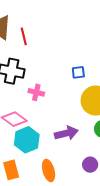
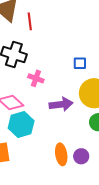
purple arrow: (66, 133) -> (61, 104), moved
orange ellipse: (49, 171) -> (61, 154), moved

